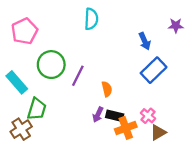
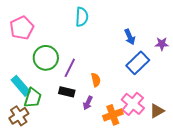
purple star: (176, 26) -> (162, 44), moved
cyan rectangle: (17, 82) -> (21, 86), moved
black rectangle: (115, 116) -> (67, 92), moved
pink cross: (148, 116) -> (133, 104), size x1.6
brown triangle: (158, 132) -> (157, 111), moved

